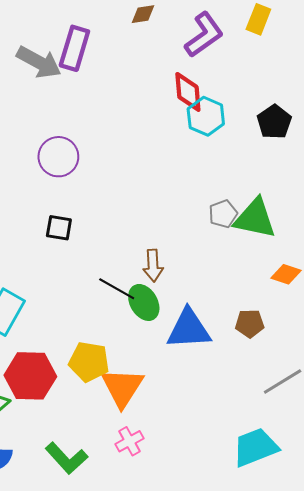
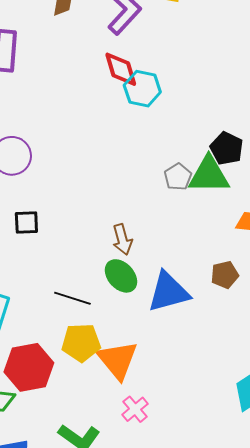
black pentagon: (274, 122) -> (227, 148), moved
black line: (117, 289) -> (72, 298), moved

